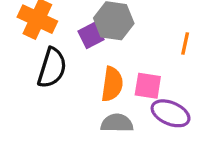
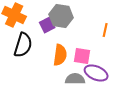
gray semicircle: (117, 123) -> (75, 79), moved

